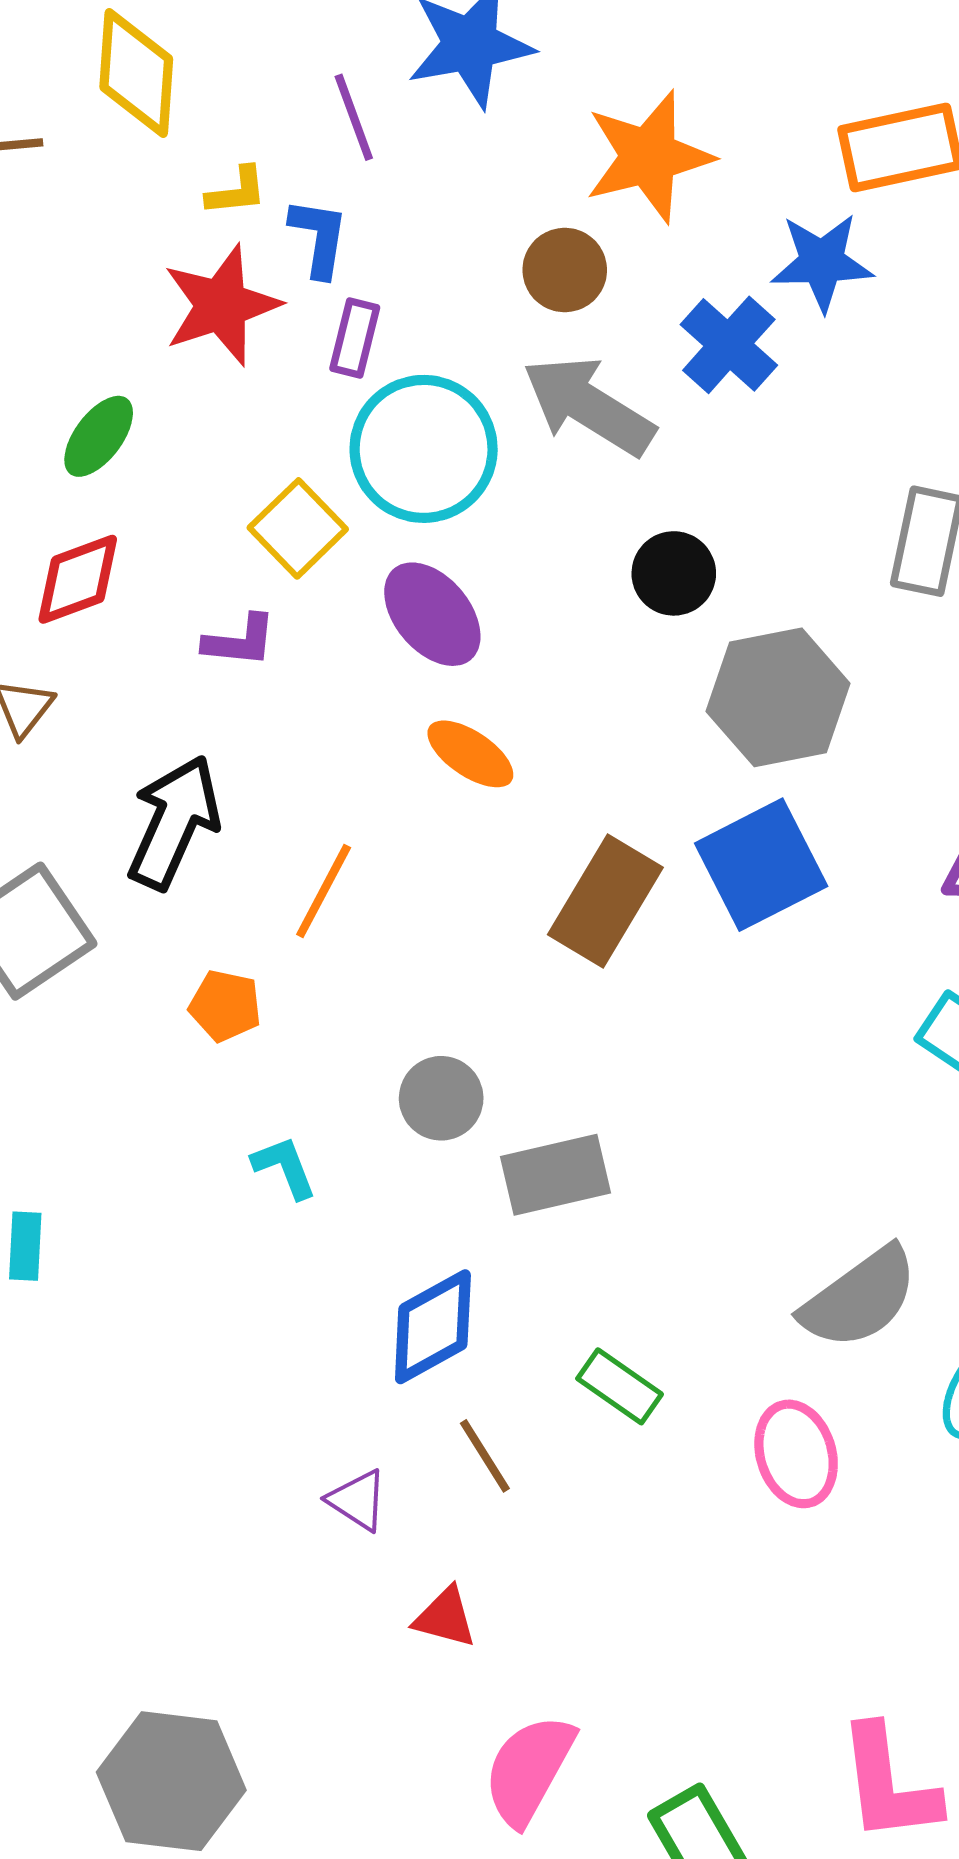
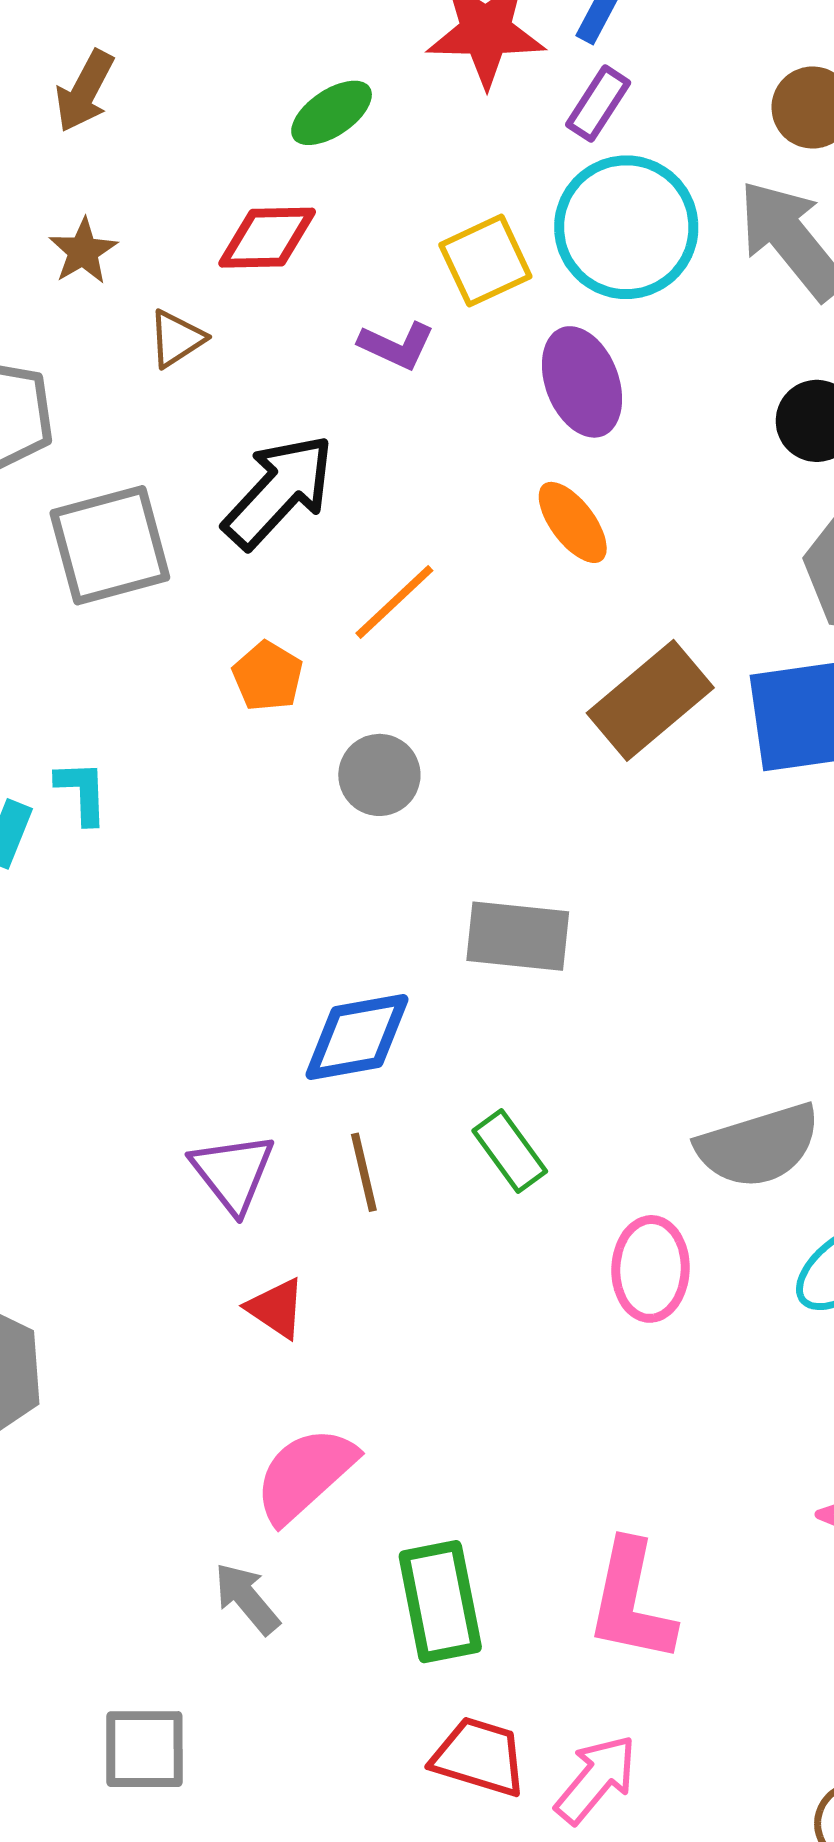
gray circle: (441, 1098) -> (379, 775), moved
cyan L-shape: (284, 1167) -> (82, 792), moved
purple triangle: (358, 1500) -> (233, 1173), size x1.4

